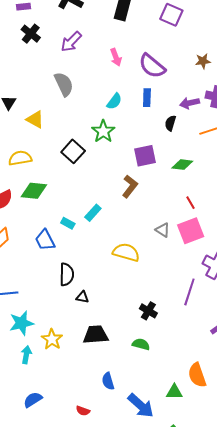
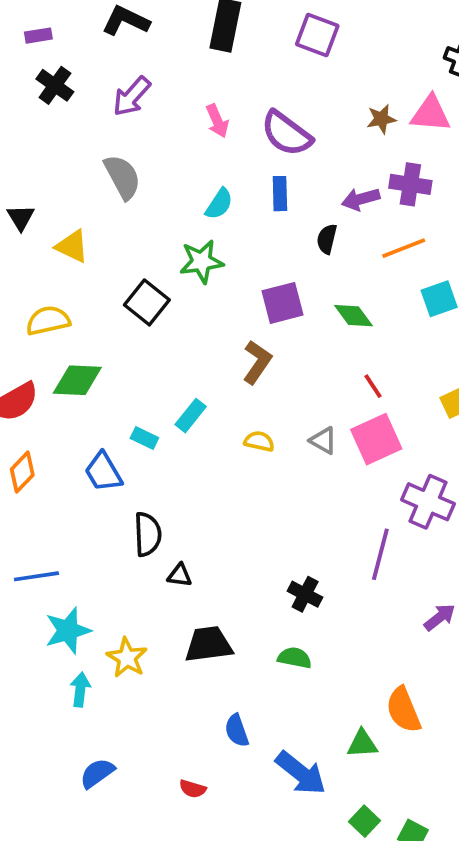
green star: (103, 131) -> (201, 262), turned 30
green diamond: (182, 165) -> (354, 316), turned 50
yellow semicircle: (126, 252) -> (259, 441), moved, size x0.6

